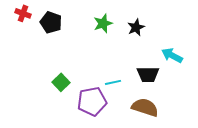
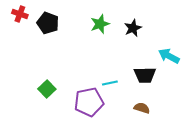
green square: (61, 82) -> (47, 89), moved
brown semicircle: (145, 107) -> (142, 108), size x0.6

